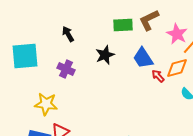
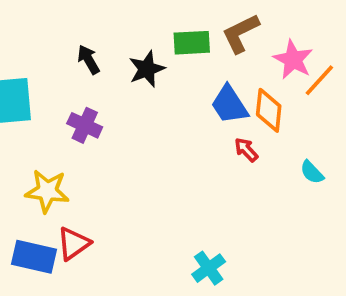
black star: (105, 55) -> (147, 69), moved
orange diamond: (177, 68) -> (269, 110), moved, turned -70
red arrow: (158, 76) -> (246, 150), moved

